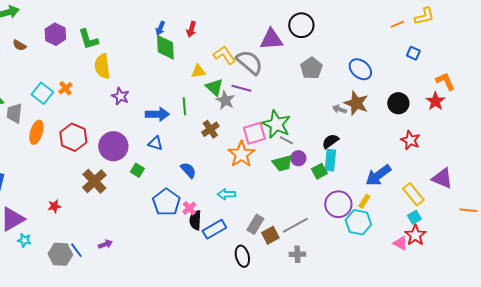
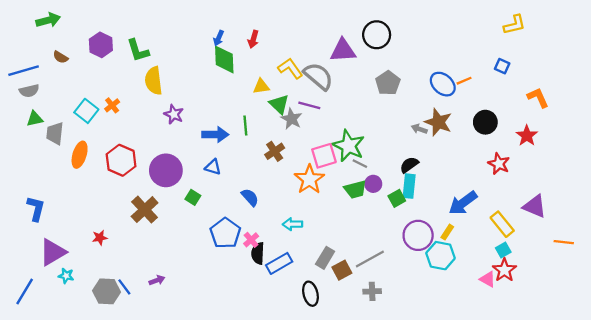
orange line: (397, 24) -> (464, 81), moved
red star: (435, 101) -> (527, 136), moved

